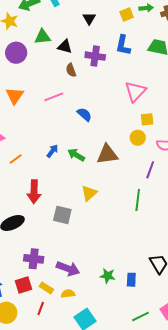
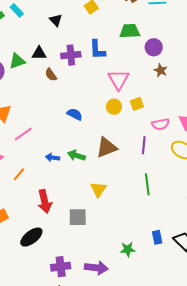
green triangle: (43, 37) -> (17, 61), moved
blue L-shape: (123, 45) -> (97, 50), moved
pink line: (54, 97) -> (23, 134), moved
yellow circle: (138, 138) -> (114, 107), moved
blue arrow: (52, 151) -> (53, 157), turned -104
purple line: (150, 170) -> (144, 145), moved
green star: (108, 276) -> (128, 249), moved
blue rectangle: (131, 280) -> (157, 237), moved

